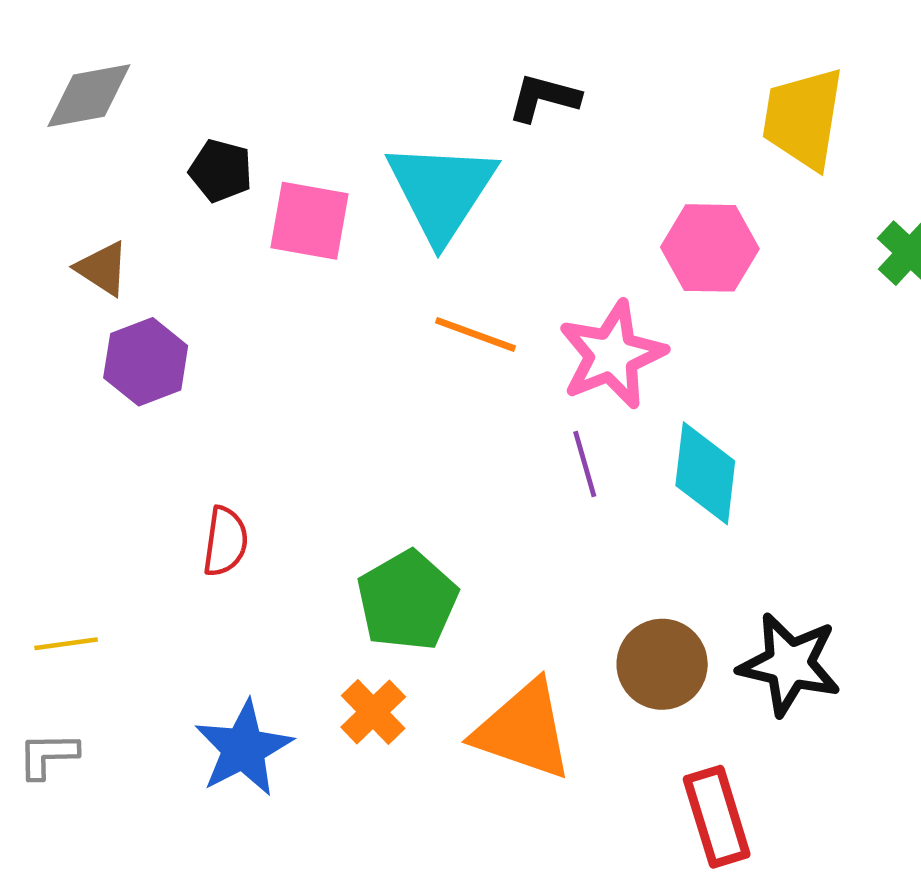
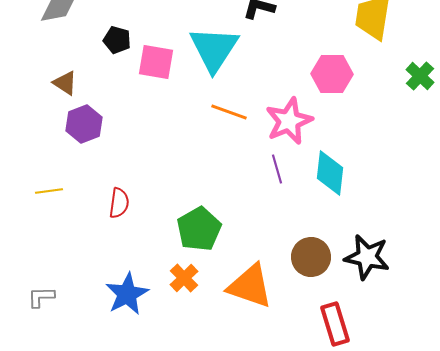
yellow line: (66, 644) -> (49, 191), moved

